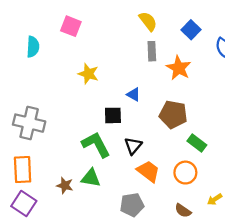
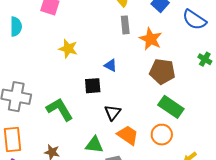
brown pentagon: (173, 114) -> (162, 71), moved
green rectangle: (197, 143) -> (171, 107), size x1.4
green L-shape: (96, 145) -> (60, 109), moved
green triangle: (91, 178) -> (94, 145), moved

